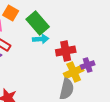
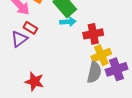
purple cross: (88, 65) -> (117, 69), moved, size x1.5

